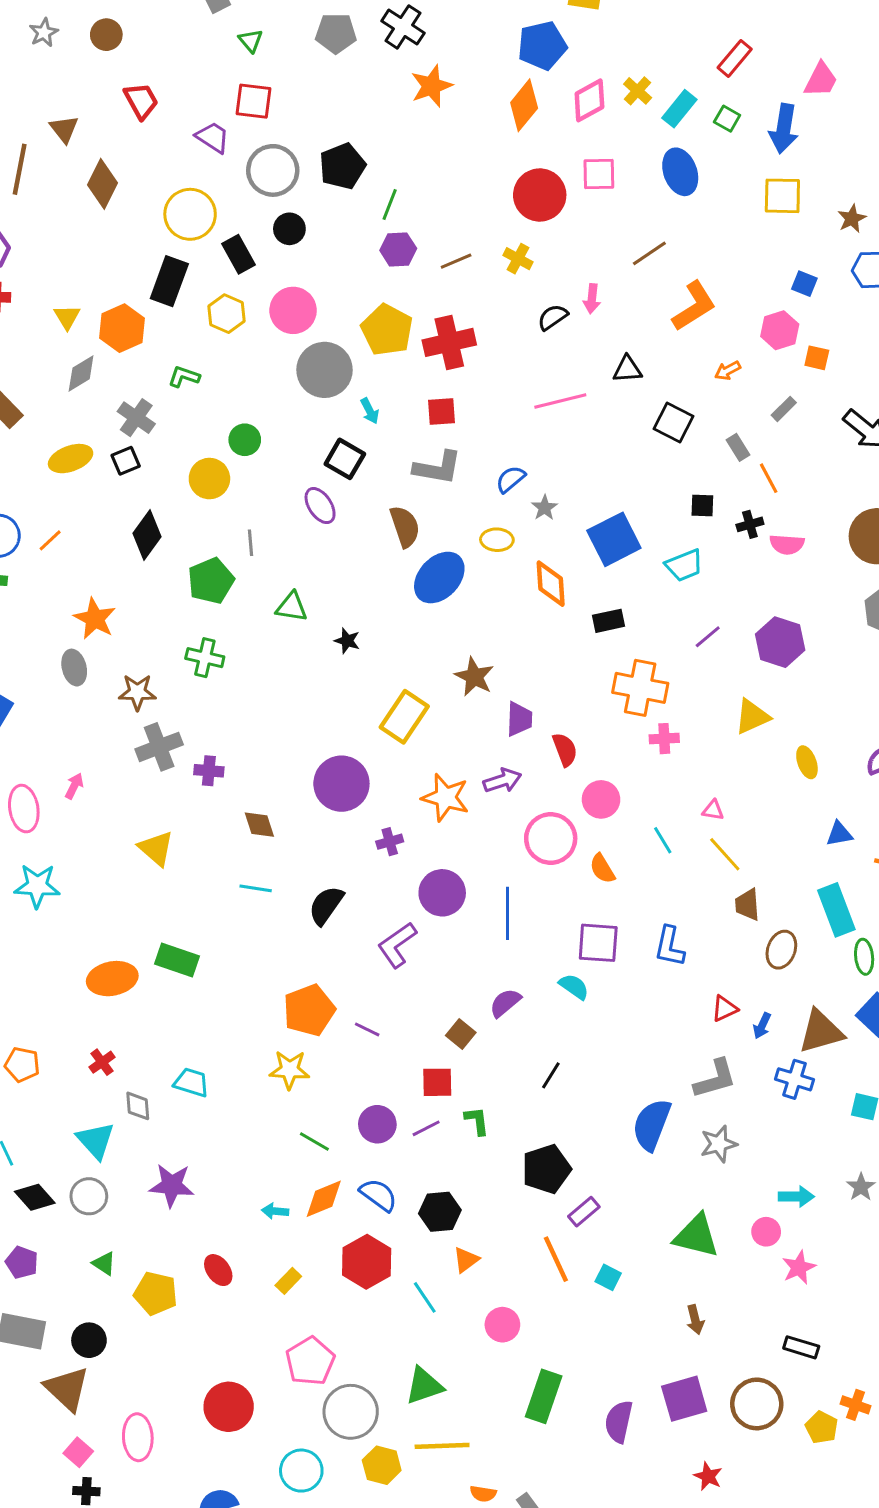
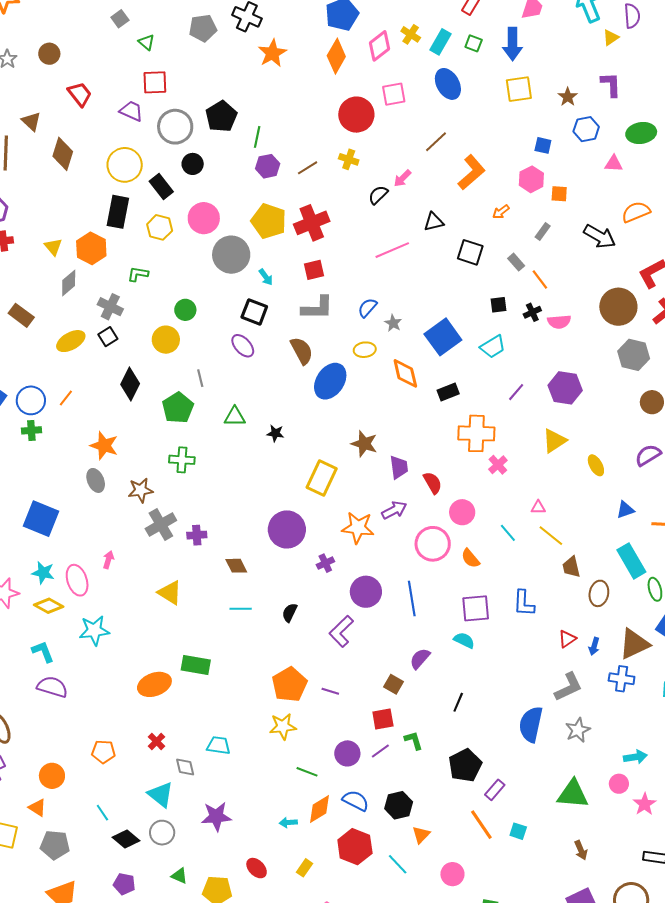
pink arrow: (592, 299) -> (402, 178), turned 48
pink cross: (664, 739) -> (498, 465), turned -30
black semicircle: (326, 905) -> (290, 613), size x0.7

